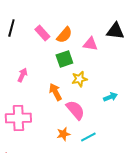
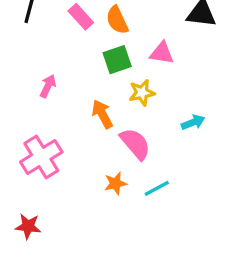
orange semicircle: (64, 35) -> (117, 20), turned 114
pink triangle: (90, 44) -> (162, 53), moved
pink cross: (18, 118) -> (41, 157), turned -30

